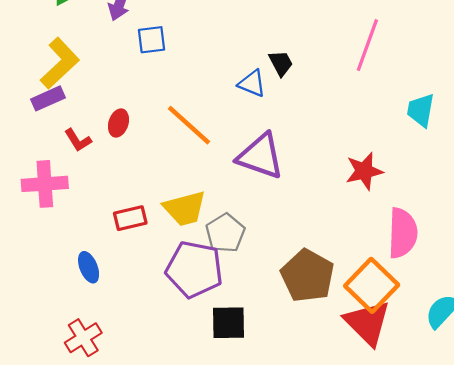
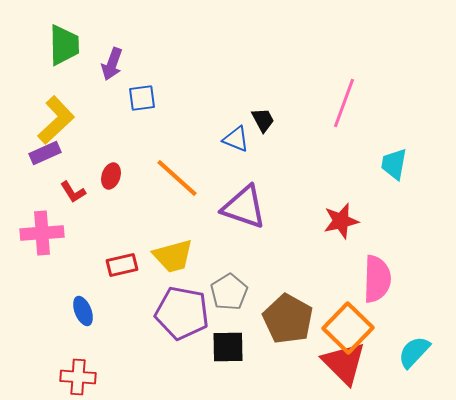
gray pentagon: (225, 233) -> (229, 292), moved
black square: (229, 323) -> (228, 347), moved
red cross: (83, 338) -> (78, 377), turned 36

